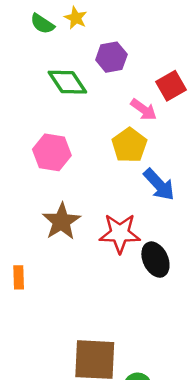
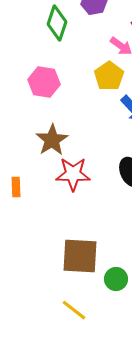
green diamond: (67, 82) -> (57, 23), turned 52
red star: (120, 233) -> (73, 174), moved

